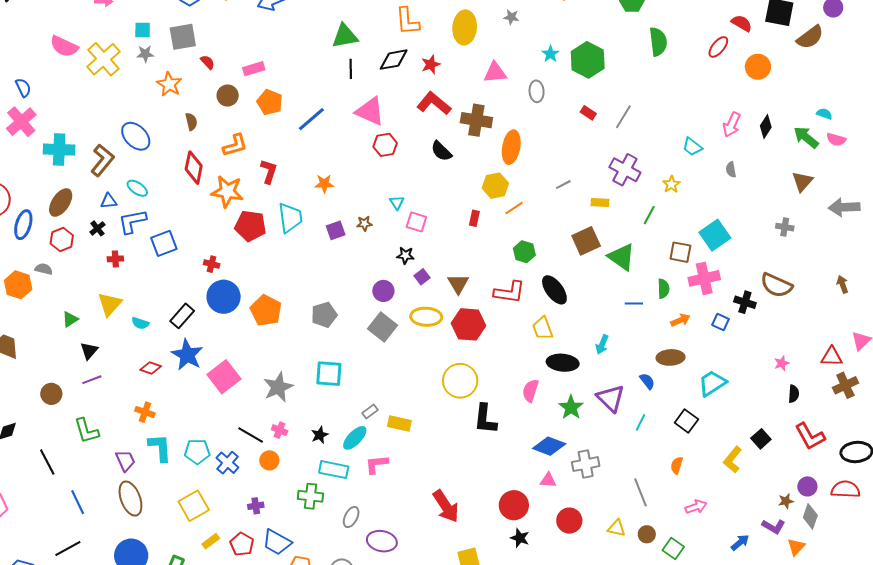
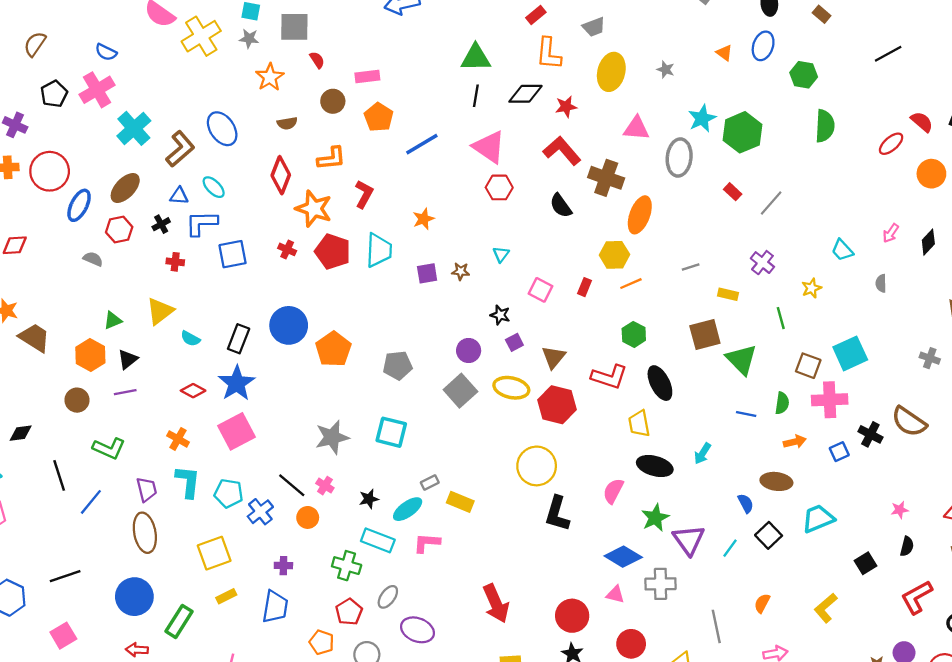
cyan star: (550, 54) -> (702, 118), size x1.4
blue semicircle: (23, 88) -> (106, 52), turned 132
gray ellipse: (537, 91) -> (679, 158), size x1.5
brown semicircle: (191, 122) -> (287, 123), turned 84
pink arrow: (732, 125) -> (891, 233), size x0.7
cyan cross: (59, 150) -> (134, 128), turned 36
purple cross: (625, 170) -> (762, 263), size x0.7
orange star: (324, 184) -> (424, 219), turned -30
green line: (649, 215) -> (781, 318), turned -54
pink square: (416, 222) -> (540, 290), moved
red cross: (212, 264) -> (287, 249), moved
orange hexagon: (18, 285) -> (90, 355), moved
black rectangle: (182, 316) -> (239, 339), turned -30
blue square: (720, 322) -> (839, 452), turned 30
pink square: (224, 377) -> (236, 431), moved
purple triangle: (611, 398) -> (689, 540), moved
black square: (686, 421) -> (769, 535), moved
green L-shape: (86, 431) -> (109, 448), turned -60
red L-shape: (810, 436) -> (917, 597), turned 80
black square: (761, 439) -> (865, 563), moved
blue line: (78, 502) -> (91, 502), moved, turned 55
blue trapezoid: (277, 542) -> (275, 607), moved, turned -120
red pentagon: (242, 544) -> (349, 612), moved

